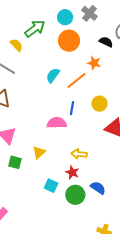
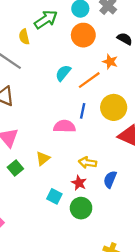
yellow semicircle: (16, 45) -> (24, 37), turned -152
yellow circle: (100, 104) -> (114, 107), size x1.5
green square: (15, 162) -> (15, 168), turned 32
blue semicircle: (98, 188) -> (110, 179), moved, turned -105

